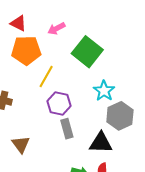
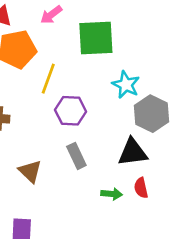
green square: (87, 52) -> (96, 38), turned -32
gray rectangle: (67, 129) -> (76, 156), moved

